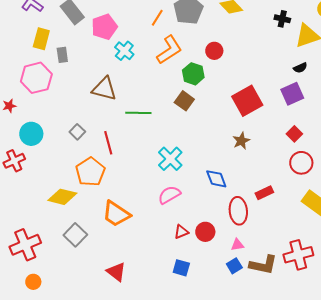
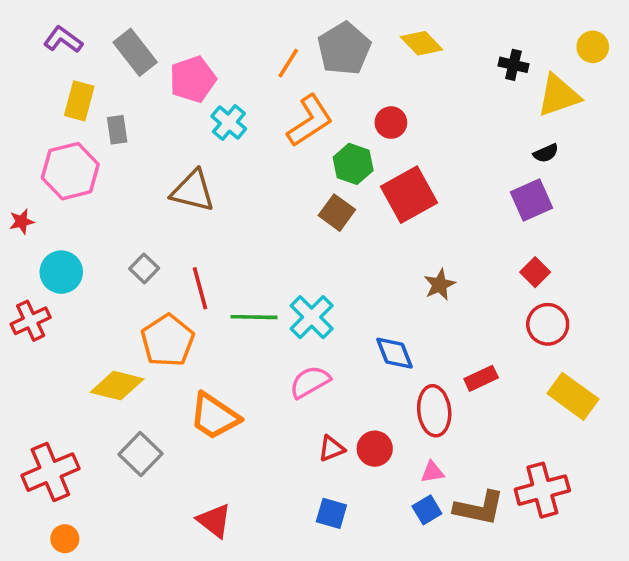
red square: (247, 101) -> (409, 195), moved
green line: (138, 113) -> (254, 317), moved

